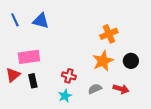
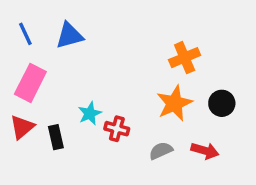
blue triangle: (41, 21) -> (69, 36), turned -30
pink rectangle: (29, 57) -> (30, 83), moved, turned -55
cyan star: (65, 96) -> (90, 113), moved

